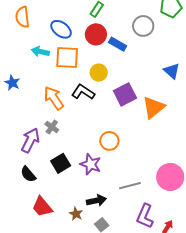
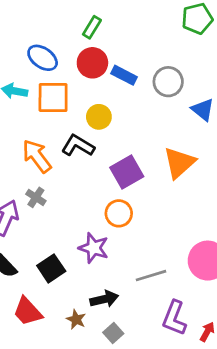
gray circle: (143, 26) -> (168, 82), moved
purple square: (125, 94) -> (127, 172), moved
black square: (61, 163) -> (51, 268), moved

